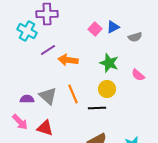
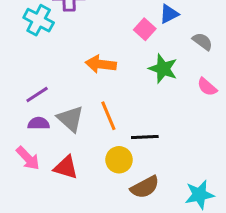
pink square: (95, 29) -> (145, 29), moved
gray semicircle: (135, 37) -> (202, 41), moved, turned -128
purple line: (48, 50) -> (37, 94), moved
yellow circle: (107, 89) -> (119, 160), moved

